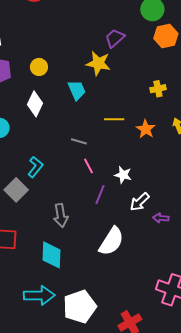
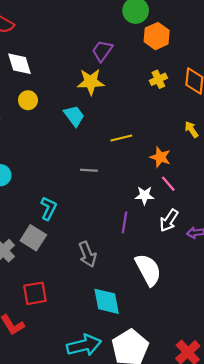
yellow cross: (158, 89) -> (158, 79), moved
white diamond: (35, 104) -> (20, 64), moved, turned -30
orange star: (146, 129) -> (160, 157), moved
pink line: (89, 166) -> (168, 184), moved
white semicircle: (111, 241) -> (148, 270), turned -48
cyan diamond: (52, 255) -> (107, 301), moved

